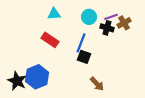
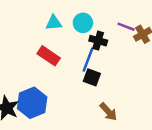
cyan circle: (89, 17) -> (83, 23), moved
purple line: (111, 17) -> (126, 27), turned 40
black cross: (107, 28) -> (98, 41), moved

